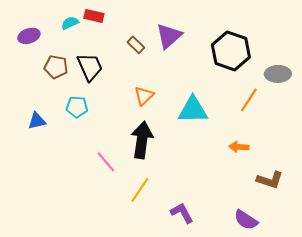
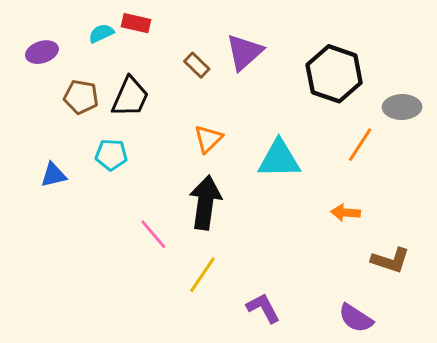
black trapezoid: (90, 67) -> (130, 97), turned 48

